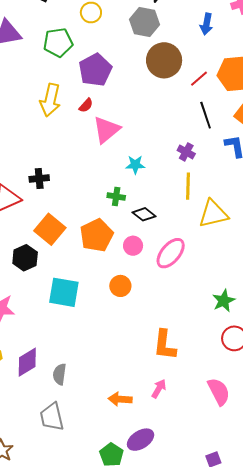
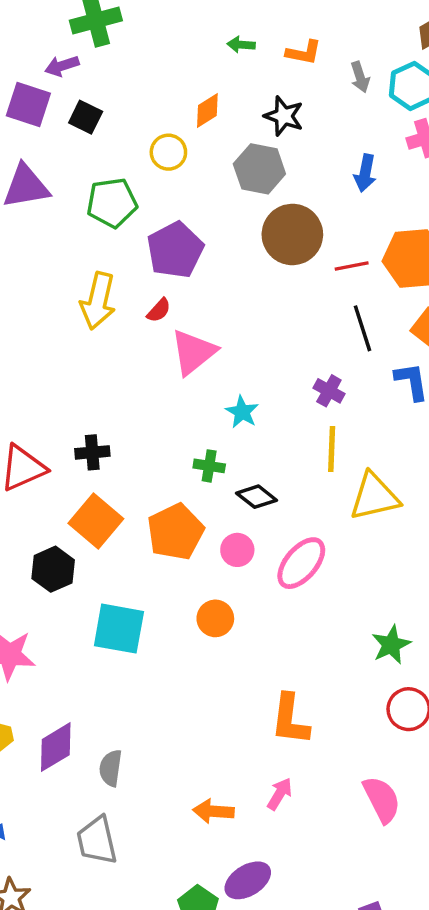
red line: (199, 79) -> (352, 266), turned 30
cyan star: (135, 165) -> (242, 412), turned 30
black cross: (39, 179) -> (92, 452), moved

